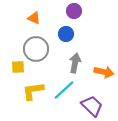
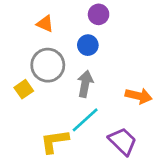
gray arrow: (75, 63) -> (85, 84), moved
yellow square: (18, 67) -> (24, 89), turned -32
yellow L-shape: (33, 91) -> (54, 141), moved

